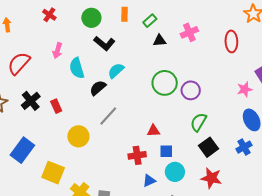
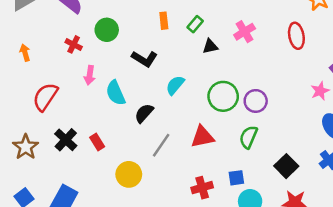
red cross: (49, 15) -> (74, 44), moved
green circle: (91, 18) -> (107, 30), moved
cyan semicircle: (116, 71) -> (175, 85), moved
green semicircle: (199, 122) -> (248, 137), moved
red triangle: (153, 131) -> (203, 137), moved, size x1.5

